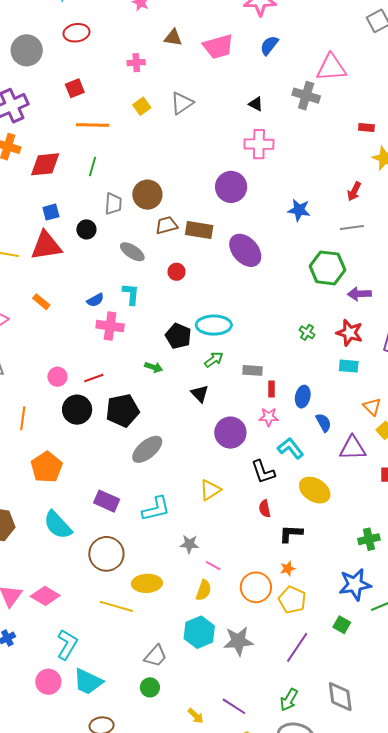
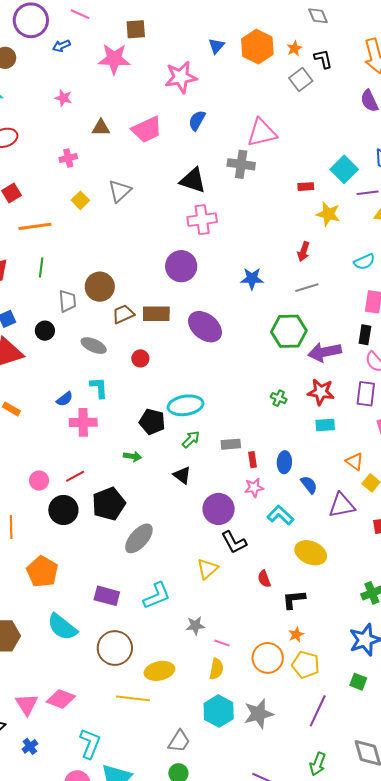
black triangle: (256, 104) -> (193, 180), size x1.8
purple arrow: (359, 294) -> (325, 352), size x1.4
black L-shape: (263, 472) -> (234, 542), moved

